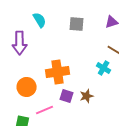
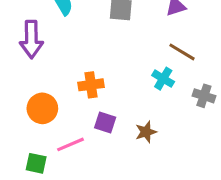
orange cross: (58, 72) -> (91, 85), size x0.7
brown star: (87, 96) -> (146, 132), moved

